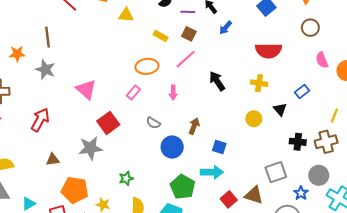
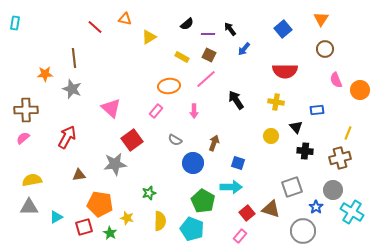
yellow triangle: (126, 15) -> (149, 37), turned -35
blue rectangle: (302, 92) -> (317, 110), turned 32
black cross: (298, 142) -> (305, 151), moved

